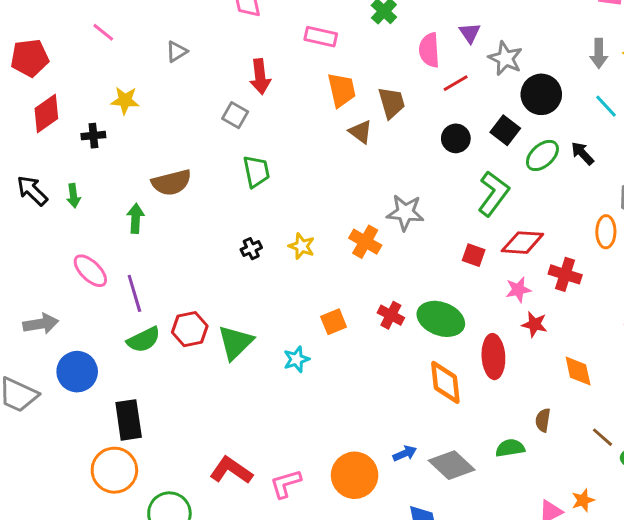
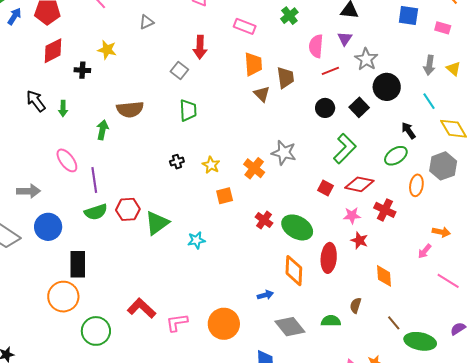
green ellipse: (542, 155) -> (396, 156), moved
orange square: (334, 322) -> (225, 196), moved
blue arrow: (405, 453) -> (265, 295), moved

